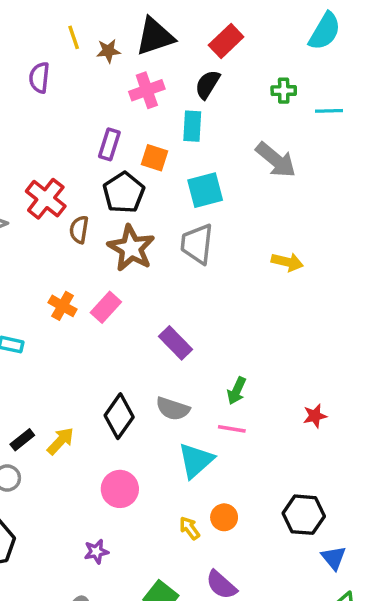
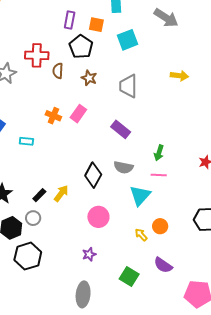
red cross: (46, 199) -> (37, 55), turned -30
gray trapezoid: (197, 244) -> (128, 86), moved
brown star: (131, 248) -> (89, 78), size x0.6

